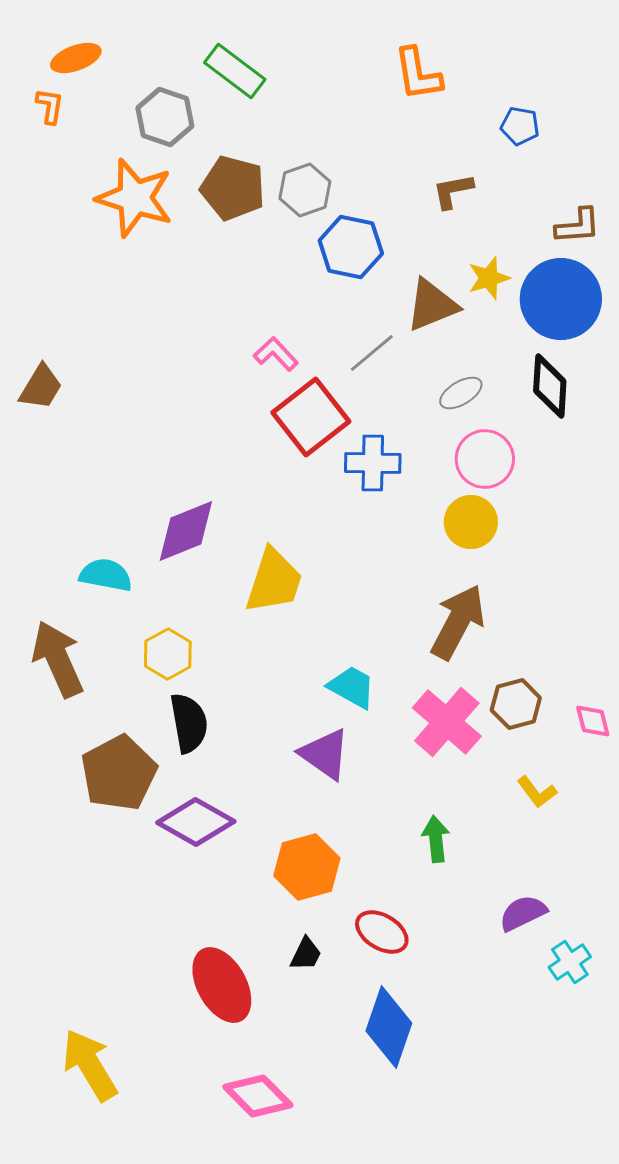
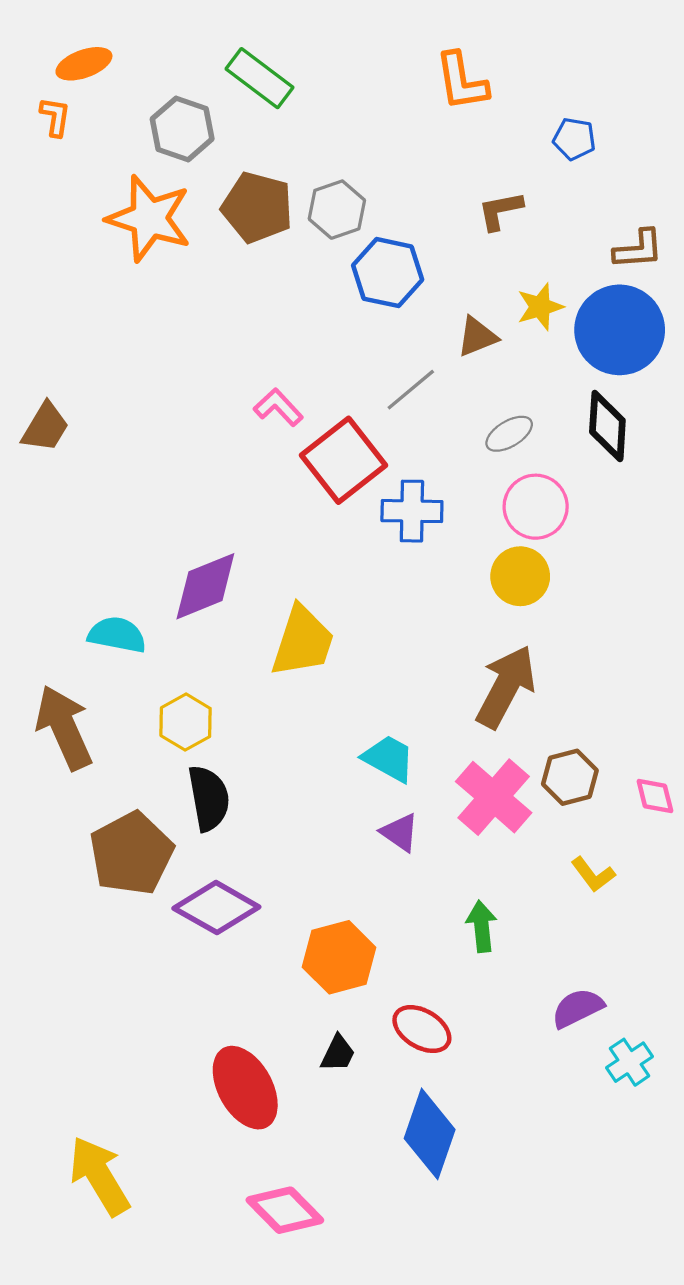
brown triangle: (432, 305) -> (477, 337), size x0.7
pink L-shape: (276, 354) -> (278, 407), moved
purple triangle: (325, 754) -> (400, 832), moved, size x0.7

